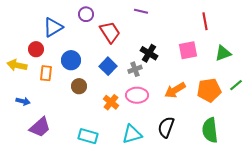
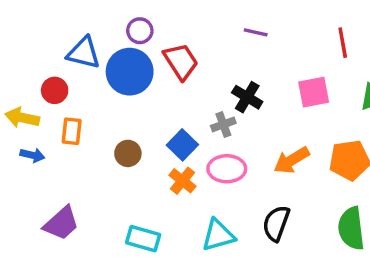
purple line: (141, 11) -> (256, 32), moved
blue triangle: (53, 27) -> (84, 53), turned 45
blue circle: (71, 60) -> (130, 72), moved, size x1.4
blue square: (108, 66) -> (182, 145), moved
blue arrow: (23, 101) -> (32, 155), moved

